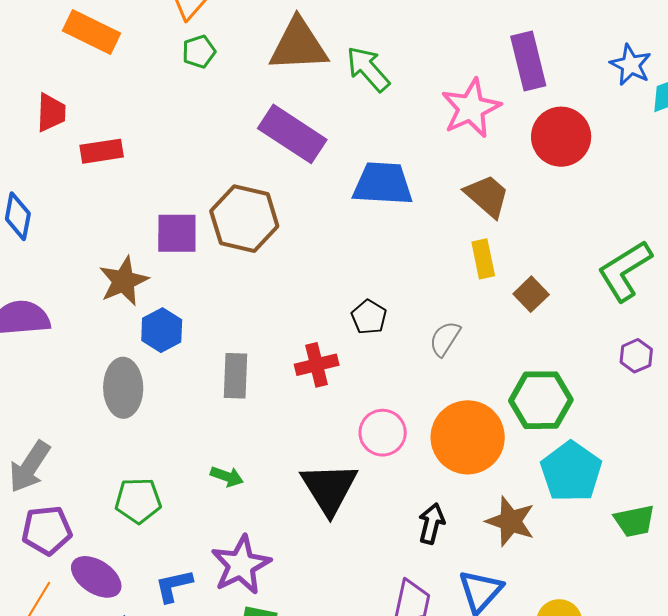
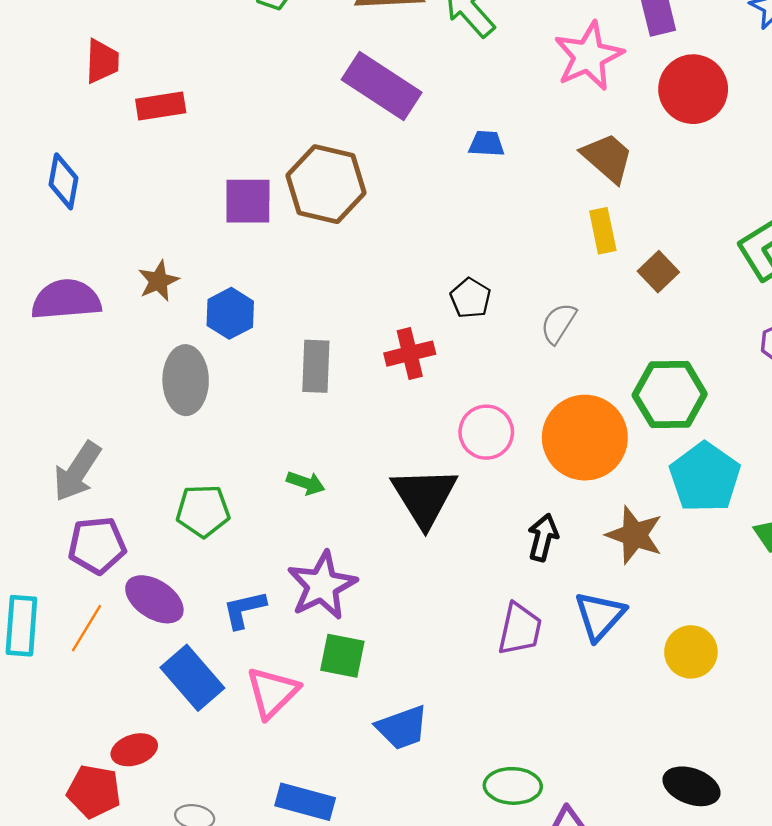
blue trapezoid: (383, 184) -> (486, 144), size x0.5
brown star: (124, 281) -> (158, 281), moved, size x0.7

